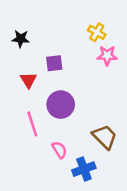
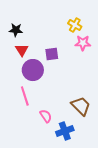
purple square: (54, 63) -> (52, 54), moved
red triangle: (28, 80) -> (22, 50), moved
purple circle: (61, 105) -> (33, 70), moved

